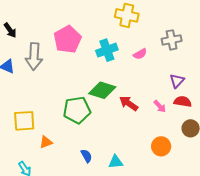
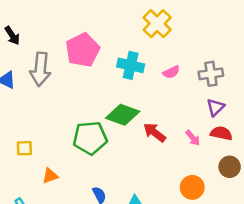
yellow cross: (127, 15) -> (157, 24), turned 30
gray cross: (172, 40) -> (211, 74), moved
cyan cross: (107, 50) -> (131, 65), turned 30
yellow square: (24, 121) -> (24, 148), size x0.6

